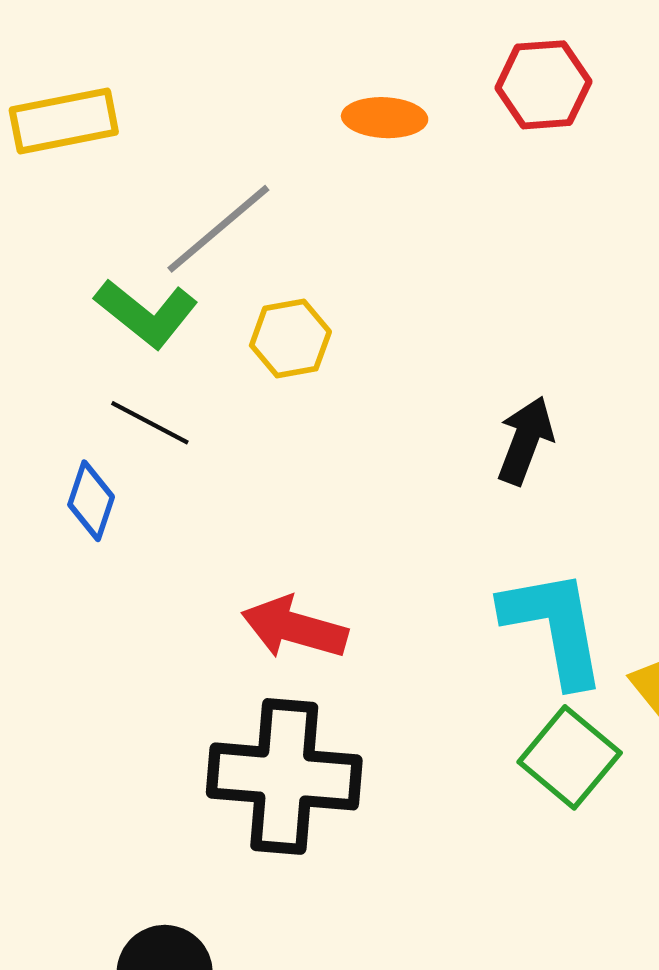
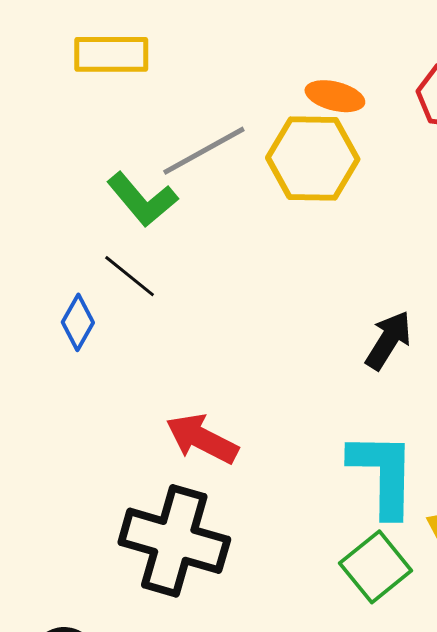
yellow hexagon: (290, 339) -> (313, 158), moved, size x1.6

